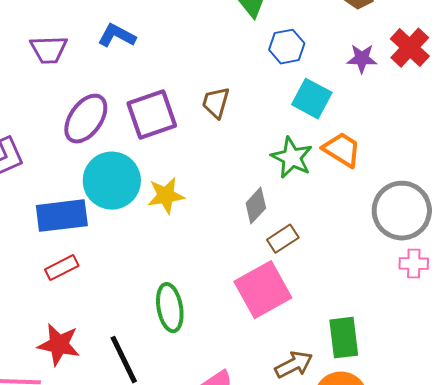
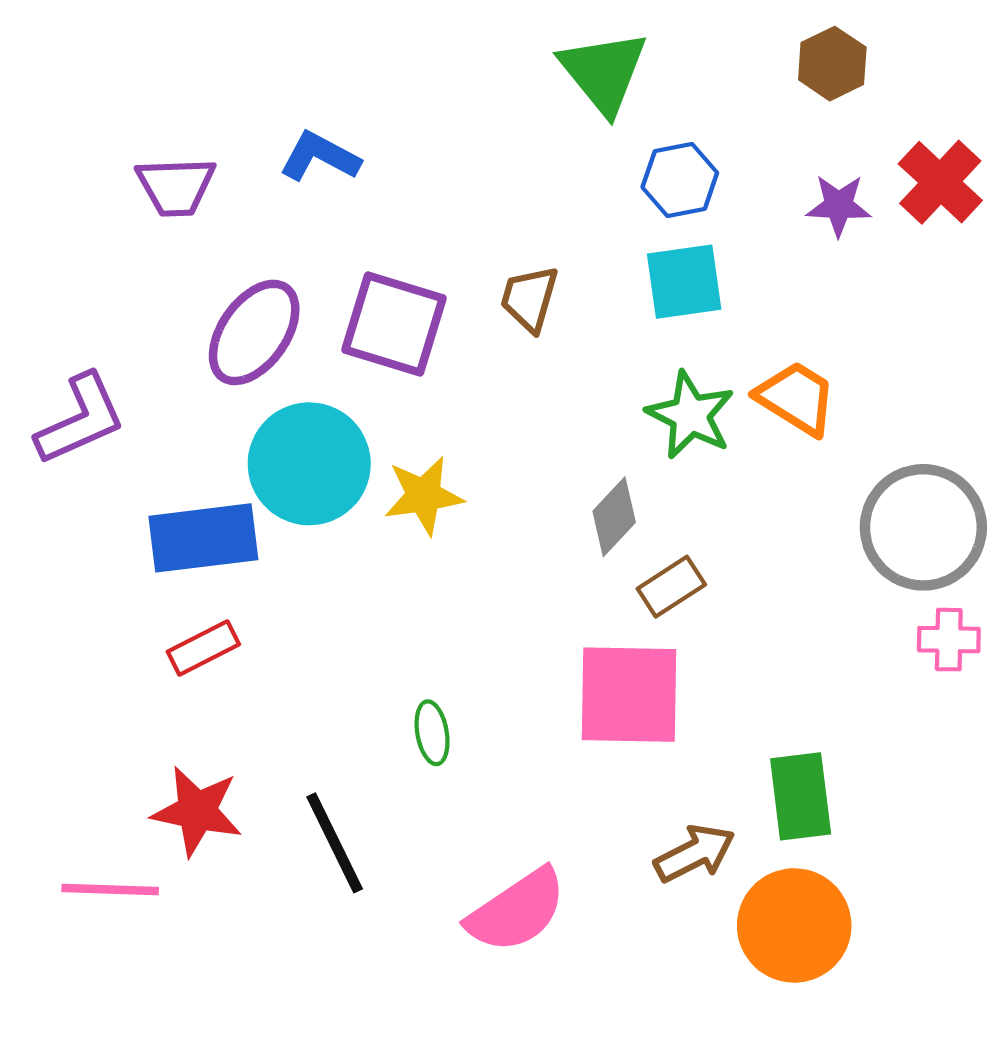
cyan square: (312, 99) -> (684, 282), moved, turned -36
purple square: (152, 115) -> (394, 324), turned 36
pink square: (263, 290) -> (629, 695), turned 30
green ellipse: (170, 308) -> (432, 733), size x0.6

